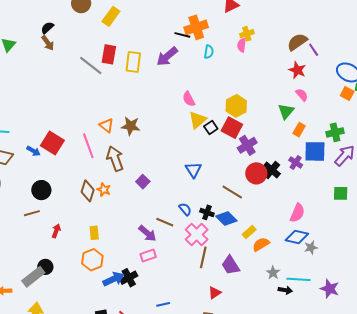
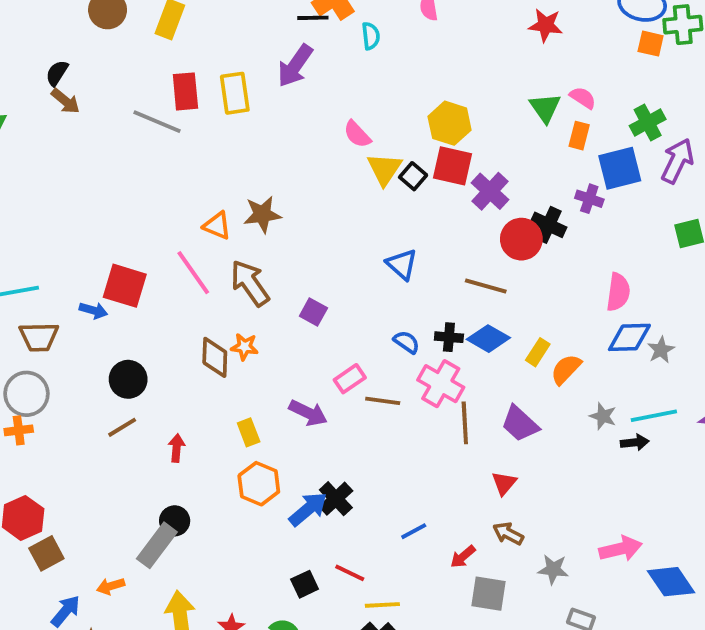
pink semicircle: (302, 95) -> (583, 98), moved
brown line: (165, 222) -> (383, 401), moved
purple arrow: (147, 233) -> (308, 413), moved
pink rectangle: (148, 256) -> (350, 379), moved

